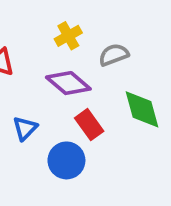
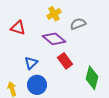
green diamond: (142, 109) -> (92, 78), moved, turned 30
blue circle: (66, 160) -> (37, 85), moved

